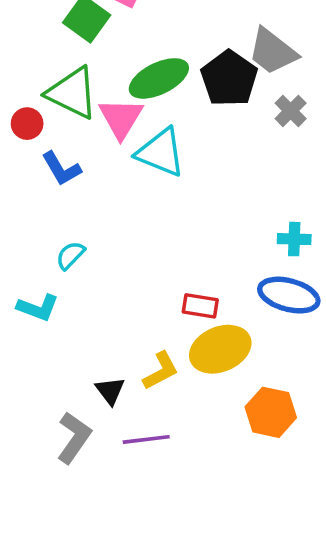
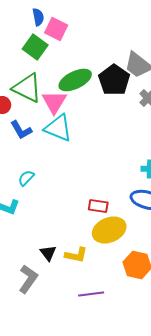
cyan triangle: (161, 152) -> (58, 128), moved
yellow L-shape: (161, 371) -> (76, 255), moved, turned 40
purple line: (146, 439) -> (91, 294), moved

